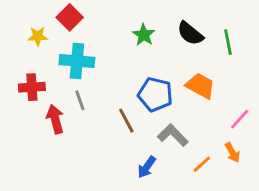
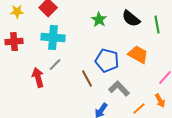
yellow star: (38, 36) -> (17, 12), moved
red cross: (32, 87) -> (14, 42), moved
gray line: (80, 100) -> (55, 65), turned 64

